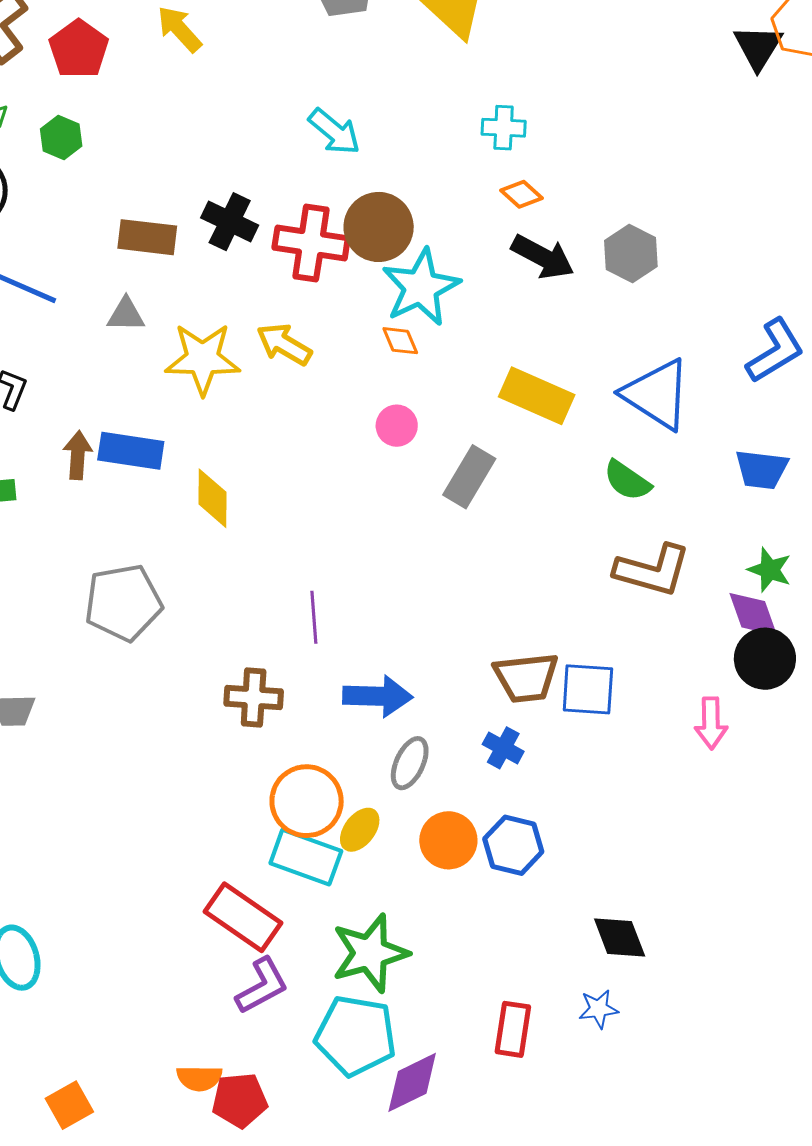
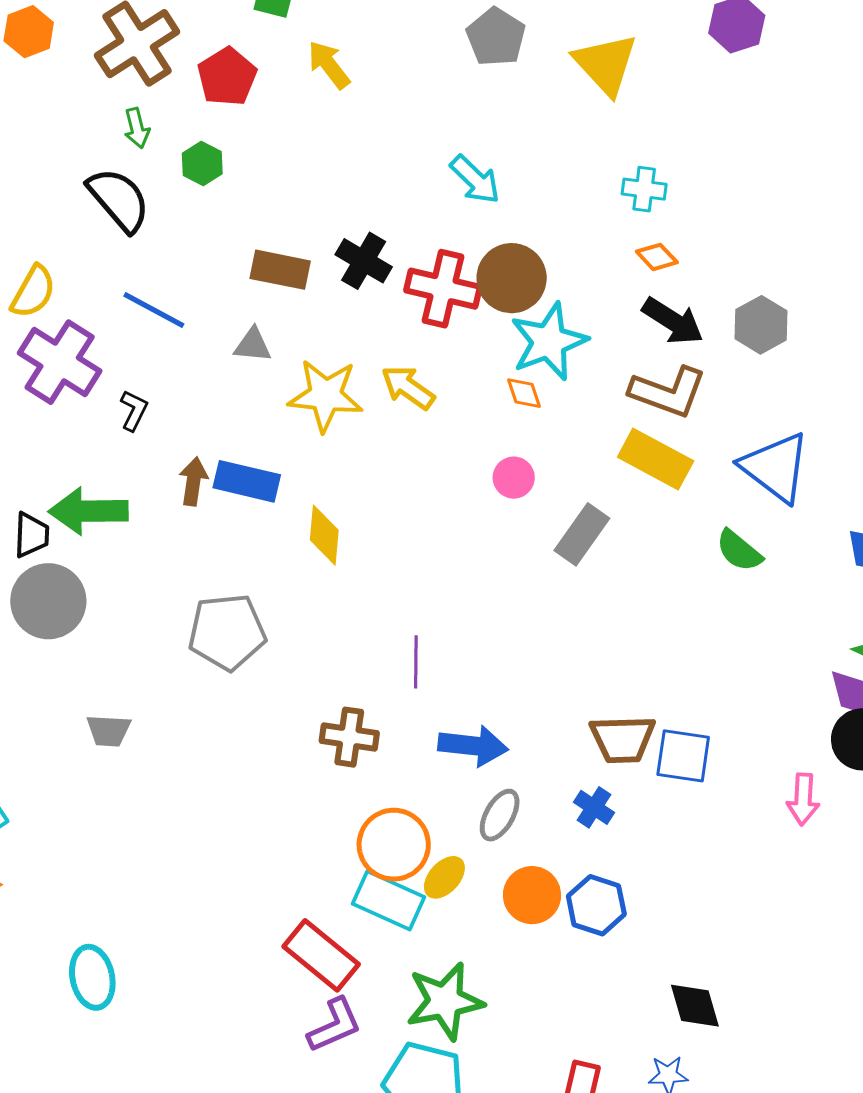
brown L-shape: (653, 570) -> (668, 392), moved

